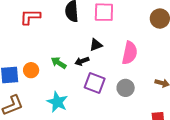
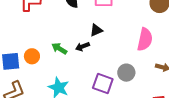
pink semicircle: (130, 53) -> (145, 39), moved
purple square: (95, 83) -> (103, 84), moved

